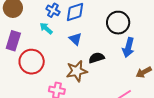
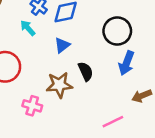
blue triangle: (75, 39) -> (62, 45), turned 32
black semicircle: (97, 58) -> (86, 71), turned 77

